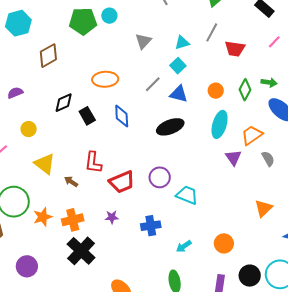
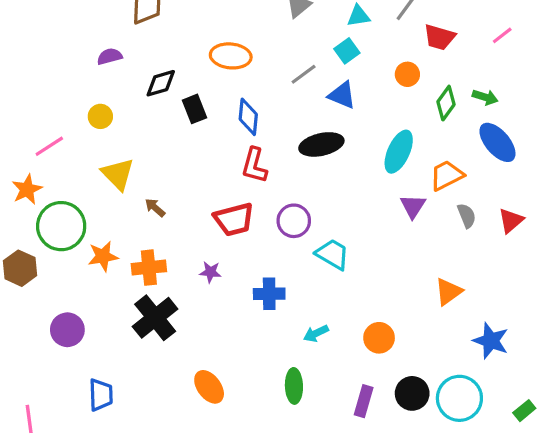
orange circle: (216, 91) -> (407, 74), moved
purple semicircle: (15, 93) -> (110, 56), moved
red L-shape: (93, 163) -> (254, 165), moved

